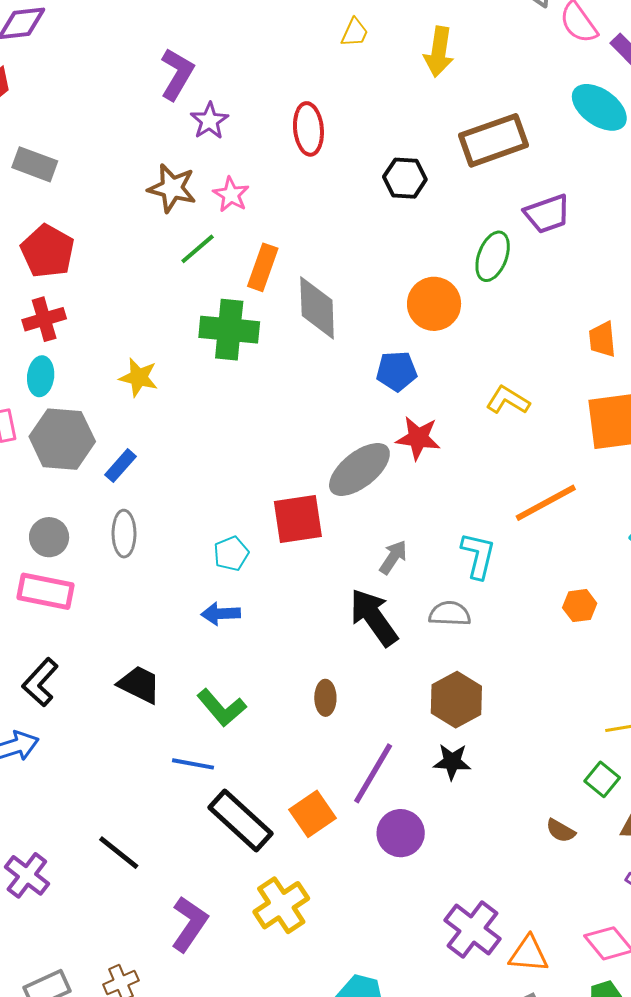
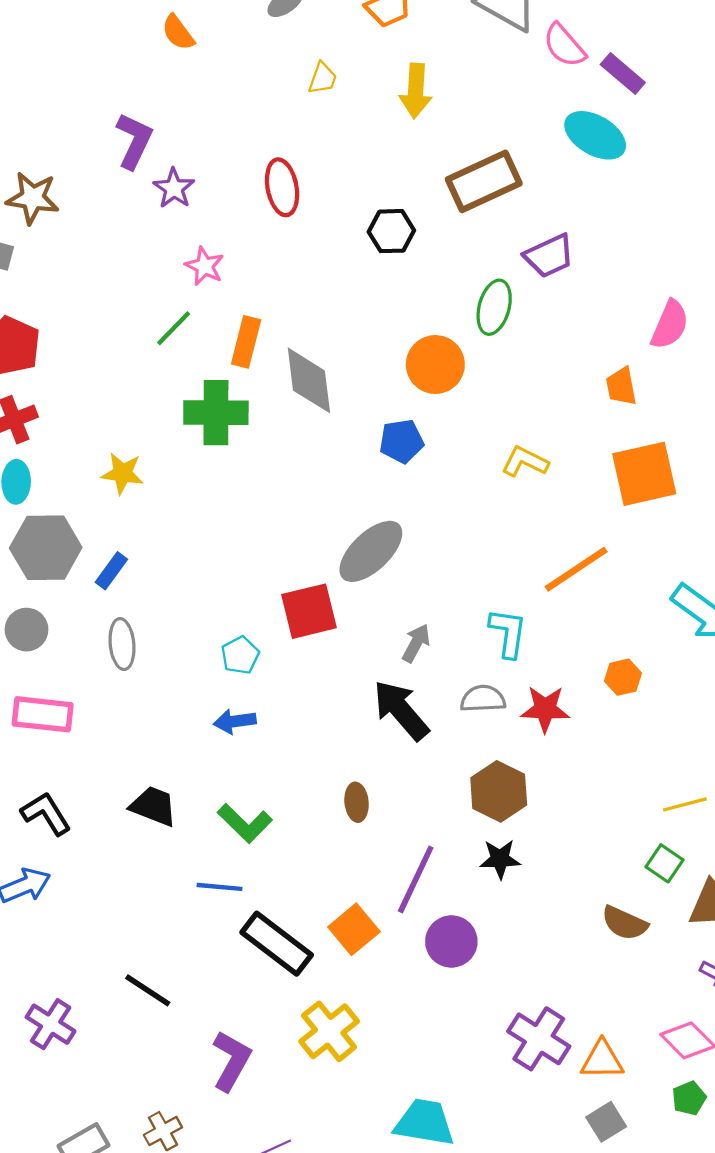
brown star: (172, 188) -> (33, 198), moved
red star: (418, 438) -> (545, 709), moved
gray circle: (49, 537) -> (26, 630), moved
black L-shape: (40, 682) -> (46, 814), turned 111
brown semicircle: (561, 831) -> (625, 923), size x1.4

